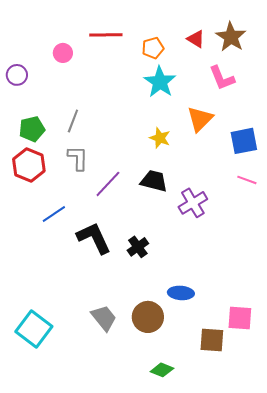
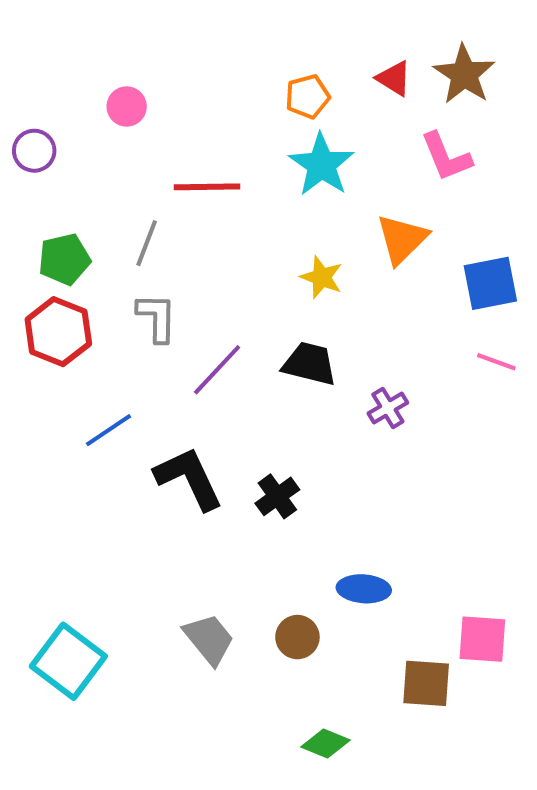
red line: (106, 35) -> (207, 187), moved
purple cross: (193, 203) -> (388, 408), size x0.7
brown circle: (148, 317) -> (297, 637), size x0.7

